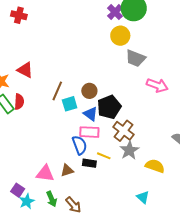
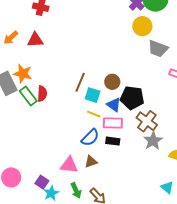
red triangle: (25, 70) -> (35, 40), moved, turned -30
cyan square: (70, 104) -> (93, 95), turned 35
black pentagon: (109, 107) -> (132, 98), turned 30
blue semicircle: (80, 145) -> (90, 138), moved, turned 66
yellow line: (104, 156) -> (94, 114), moved
black rectangle: (89, 163) -> (113, 141), moved

